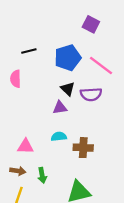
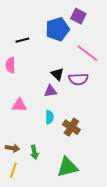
blue pentagon: (68, 58) -> (57, 29), moved
cyan semicircle: (59, 136) -> (49, 117), turned 96
pink triangle: (26, 146) -> (19, 105), moved
brown cross: (83, 148) -> (71, 127), turned 30

